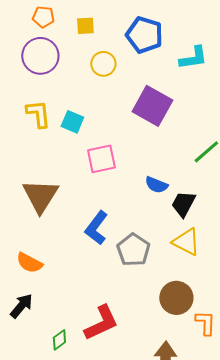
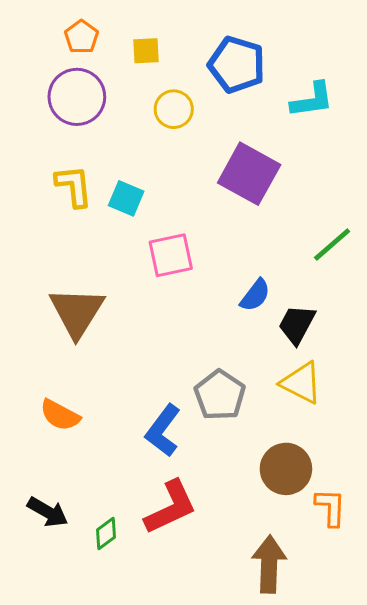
orange pentagon: (43, 17) -> (81, 37), turned 30
blue semicircle: (156, 185) -> (255, 295), turned -75
blue L-shape: (96, 228) -> (163, 430), moved
black arrow: (21, 306) -> (48, 512), moved, turned 80

